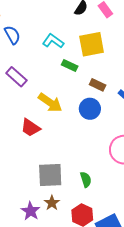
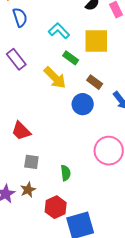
yellow arrow: (50, 103) -> (55, 78), moved
red trapezoid: (30, 128) -> (21, 131), moved
gray square: (50, 175) -> (31, 162), size x0.6

